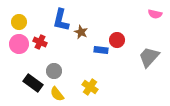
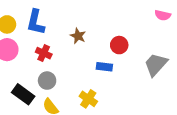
blue L-shape: (61, 20) -> (36, 22), moved
red cross: (40, 42) -> (44, 53), moved
blue rectangle: (101, 50) -> (104, 67), moved

